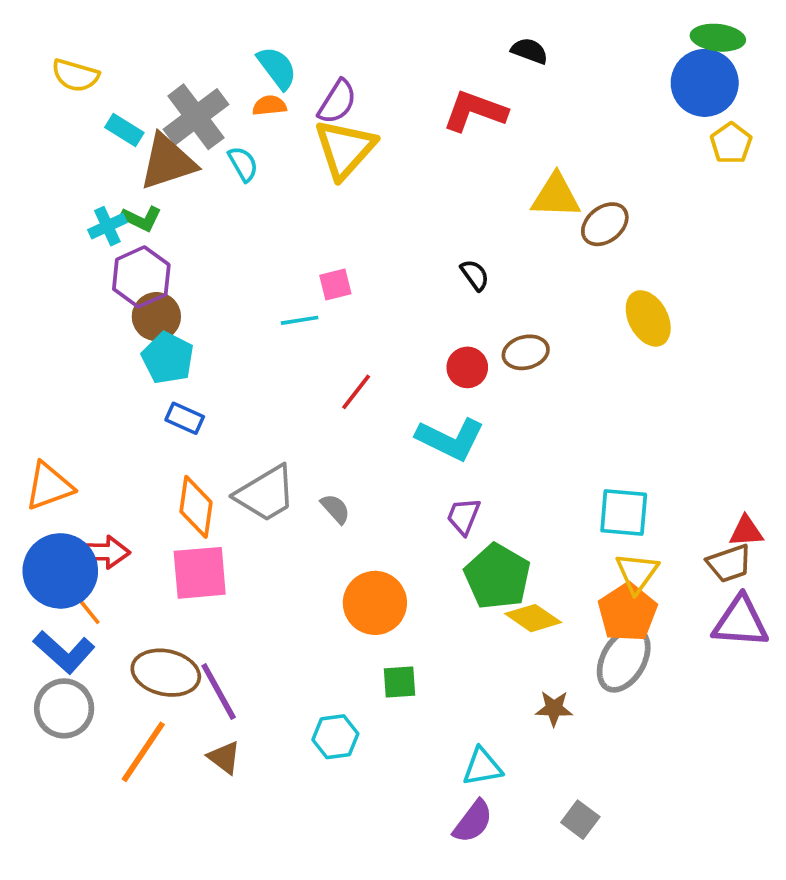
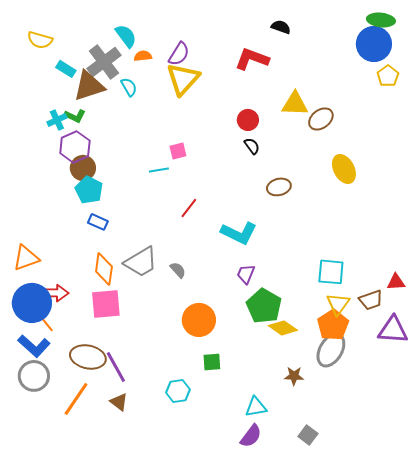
cyan semicircle: (277, 68) -> (126, 36), moved
red circle: (467, 367) -> (248, 120), moved
brown trapezoid: (729, 563) -> (371, 300), moved

